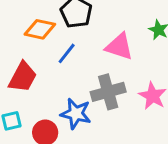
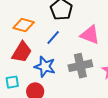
orange diamond: (40, 29) -> (24, 25), moved
blue star: (76, 114) -> (45, 67), moved

